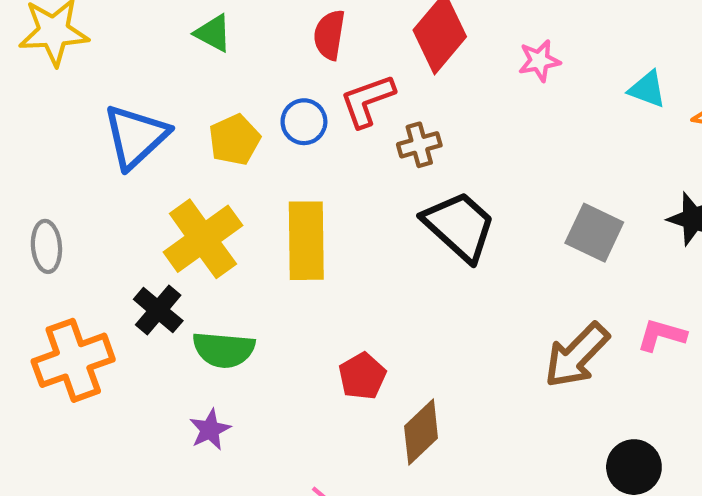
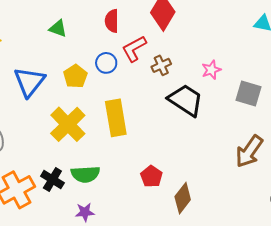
pink star: (539, 61) -> (211, 70), moved
black cross: (158, 310) -> (52, 180), moved
purple star: (210, 430) -> (85, 212), turned 30

